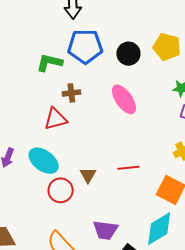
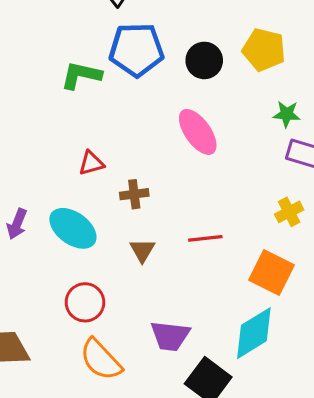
brown cross: (71, 93) -> (134, 194), moved
red triangle: (56, 119) -> (91, 163), size x0.7
red circle: (61, 190) -> (85, 302), moved

